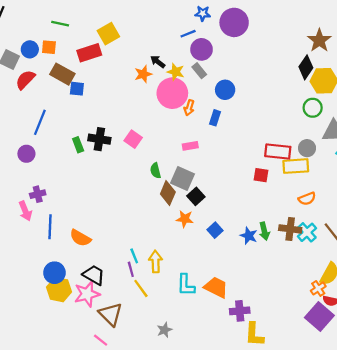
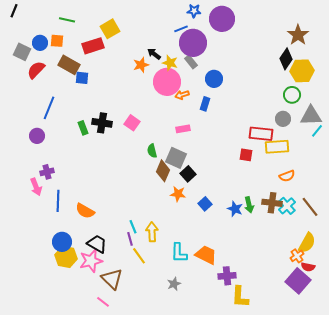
purple circle: (202, 49) -> (193, 43), size x1.4
orange arrow: (189, 108) -> (182, 95), turned 56
gray circle: (307, 148) -> (283, 119), moved
gray star: (164, 330) -> (174, 284), moved

